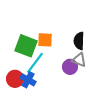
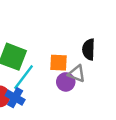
orange square: (45, 40) -> (58, 63), moved
black semicircle: (79, 41) -> (89, 49), moved

